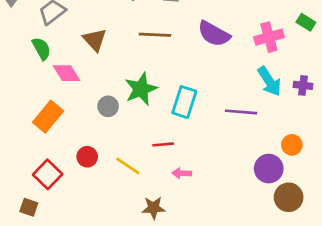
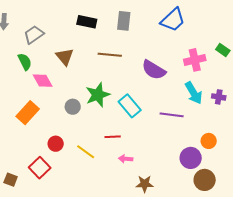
purple semicircle: (214, 34) -> (154, 70), moved
cyan rectangle: (184, 102) -> (130, 106), turned -60
red square: (48, 174) -> (40, 168), moved
brown star: (154, 208) -> (145, 184), moved

